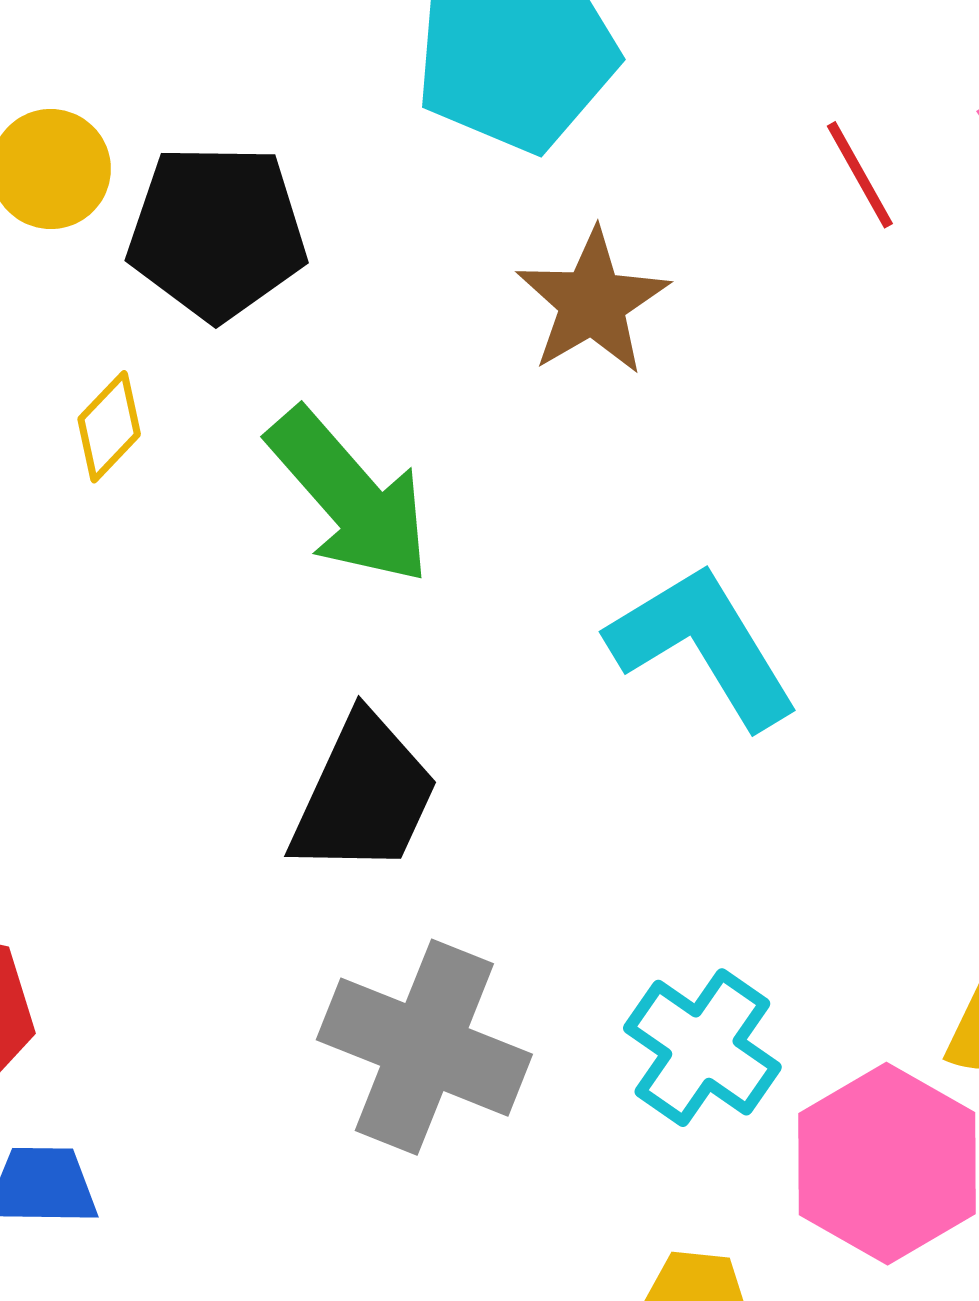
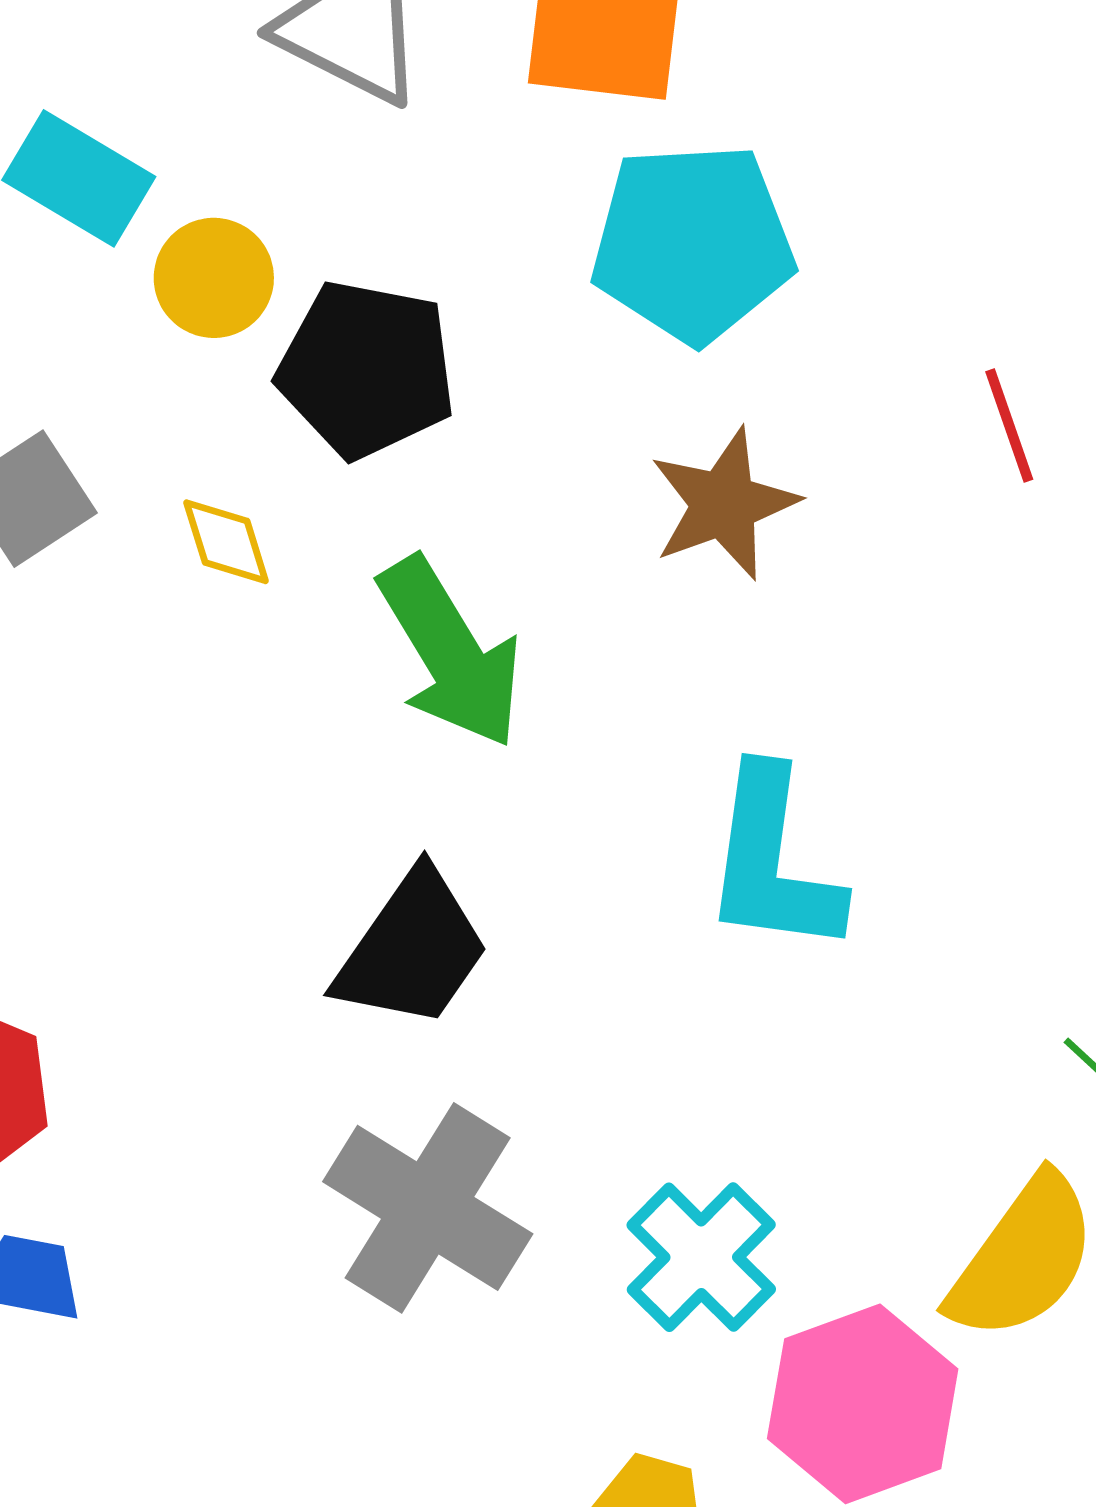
yellow diamond: (109, 427) -> (226, 542), turned -71
cyan L-shape: (703, 646) -> (773, 862), turned -151

